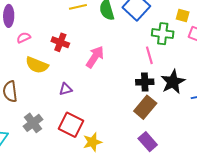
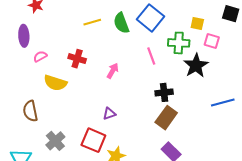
pink line: (149, 55) -> (151, 56), moved
pink arrow: (95, 57) -> (113, 71), size x0.7
black star: (173, 82) -> (196, 66), moved
purple triangle: (66, 89) -> (109, 114), moved

